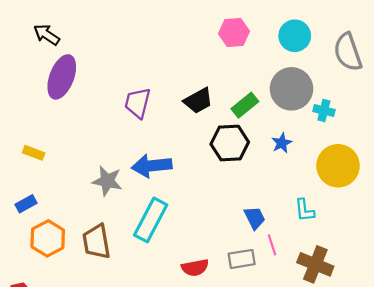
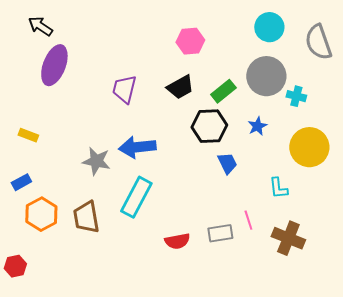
pink hexagon: (234, 33) -> (190, 41), moved
blue trapezoid: (255, 218) -> (227, 163), moved

